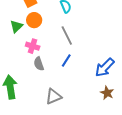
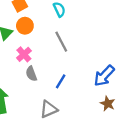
pink cross: (33, 46) -> (24, 54), turned 32
blue line: (66, 61) -> (61, 81), moved

